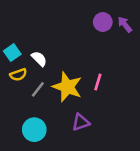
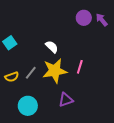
white semicircle: (39, 59) -> (52, 47), moved
yellow semicircle: (18, 75) -> (12, 77), moved
yellow star: (67, 87) -> (55, 71), turned -30

